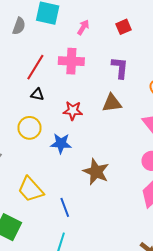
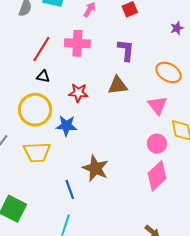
yellow circle: (30, 128) -> (35, 110), size x1.4
brown star: (96, 172) -> (95, 168), moved
yellow trapezoid: (31, 189) -> (37, 152), moved, turned -52

